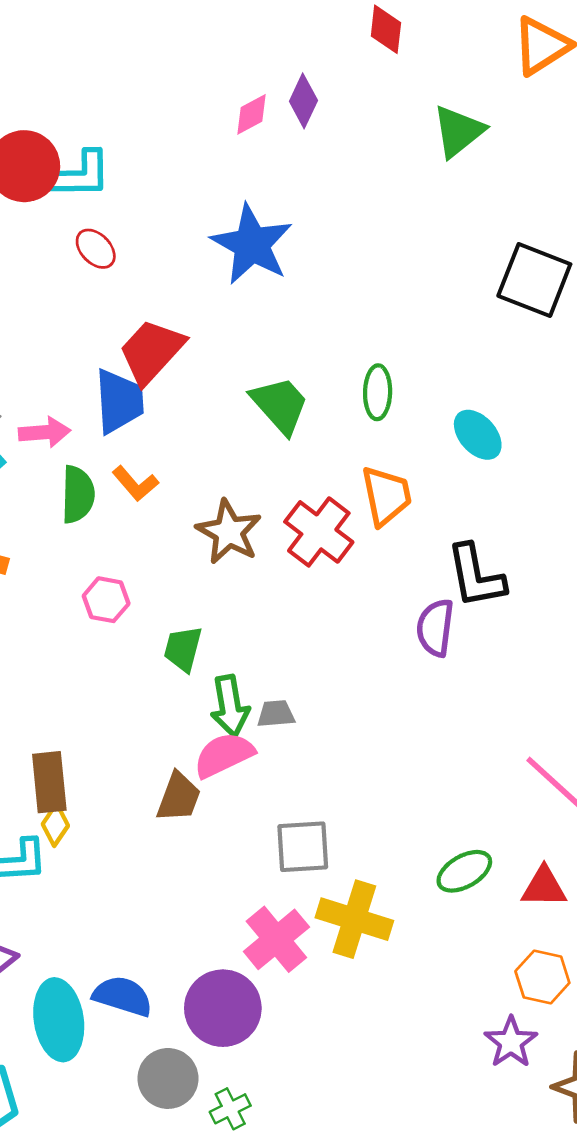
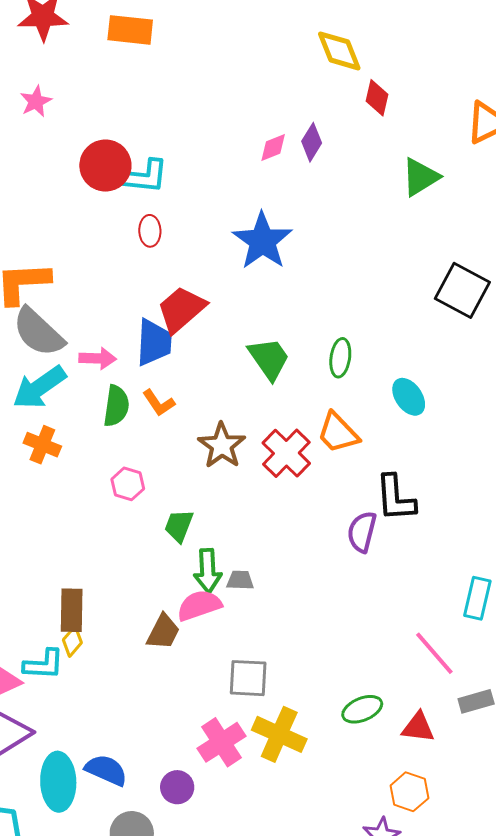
red ellipse: (96, 249) -> (150, 231), turned 36
orange trapezoid: (386, 496) -> (338, 433), turned 141
purple circle: (223, 1008) -> (177, 787), size x0.6

